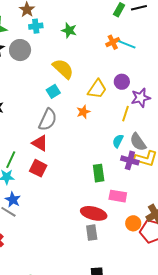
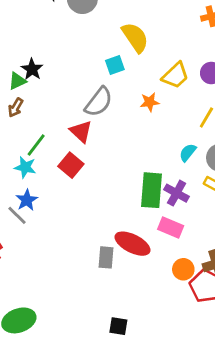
purple cross: (130, 160) -> (177, 193), moved
green rectangle: (99, 173) -> (152, 190), size x1.4
gray rectangle: (92, 233) -> (106, 257), moved

